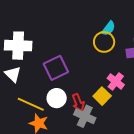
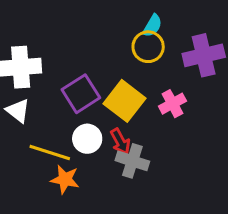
pink cross: (116, 81) -> (172, 104), turned 30
yellow square: (102, 96) -> (124, 101), moved, size x1.5

